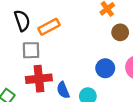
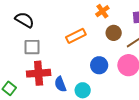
black semicircle: (22, 21) -> (25, 20), turned -42
orange rectangle: (49, 27) -> (76, 36), moved

